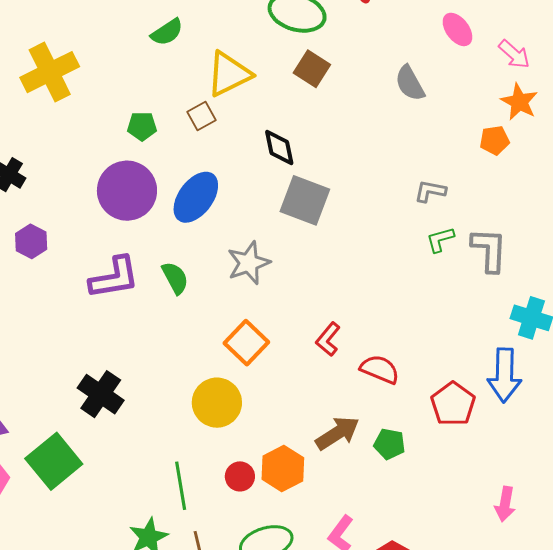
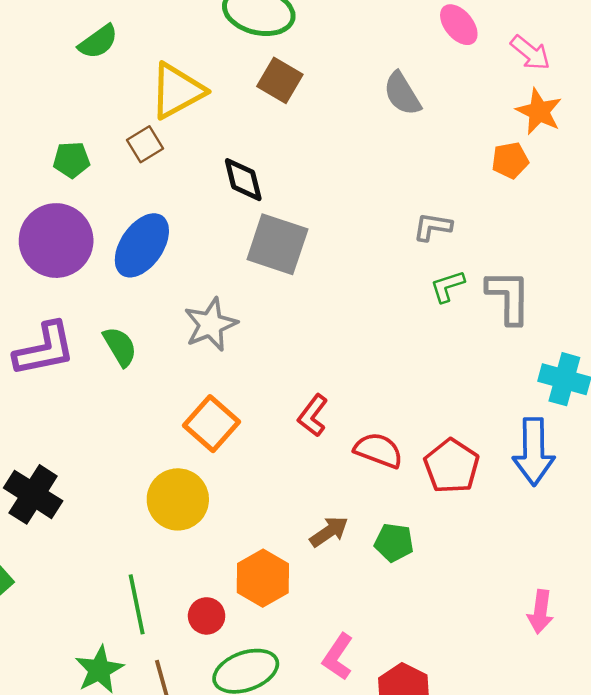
red pentagon: (453, 404) -> (452, 466), moved
brown arrow: (337, 433) -> (329, 532), size x0.7
red circle: (240, 476) -> (207, 616), moved

